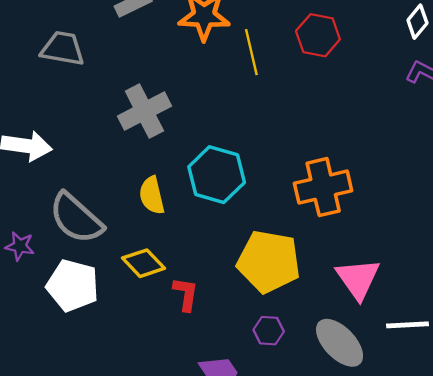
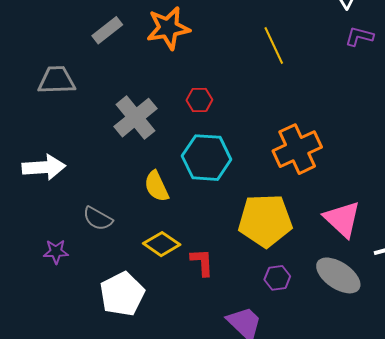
red hexagon: (318, 35) -> (199, 100), moved, size x0.7
yellow line: (251, 52) -> (274, 45), moved
gray semicircle: (76, 218) -> (98, 219), size x0.6
white pentagon: (73, 286) -> (122, 294), moved, turned -30

